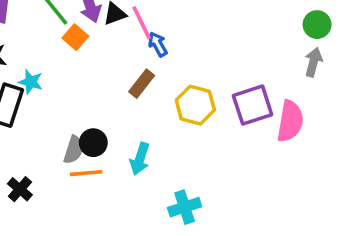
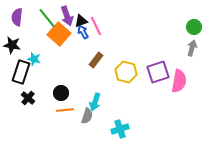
orange square: (75, 37) -> (59, 34), size x1.6
blue arrow: (158, 44) -> (83, 32), moved
black circle: (93, 143) -> (61, 93), moved
gray semicircle: (74, 150) -> (87, 116), moved
black cross: (20, 189) -> (28, 98), moved

